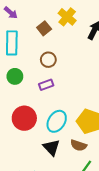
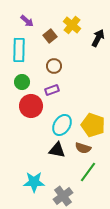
purple arrow: (11, 13) -> (27, 21), moved
red circle: (24, 118) -> (31, 106), moved
black triangle: (51, 147) -> (57, 150), turned -36

